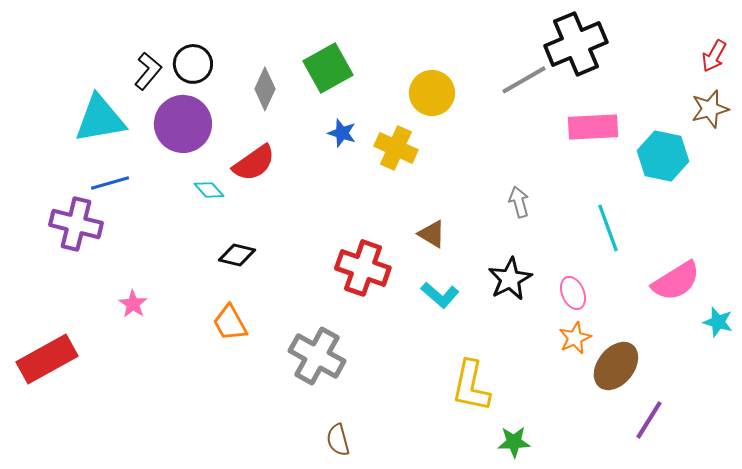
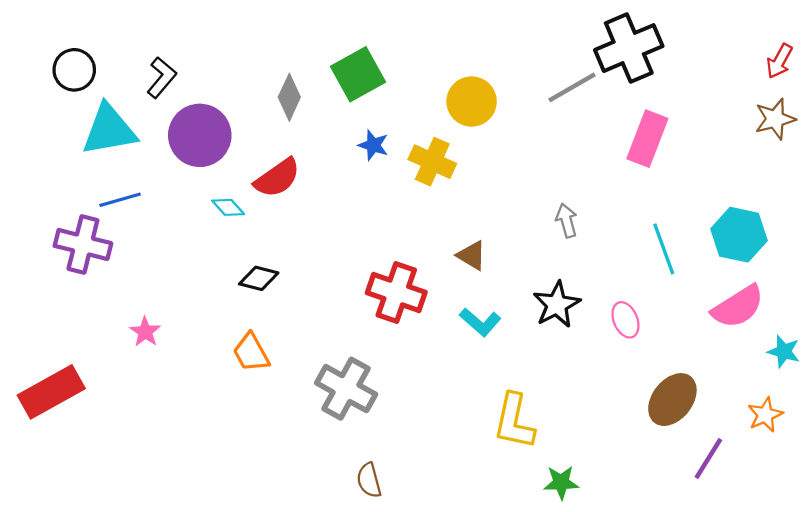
black circle: (193, 64) -> (74, 70), moved
pink rectangle: (593, 127) -> (647, 139), turned -66
cyan hexagon: (663, 156) -> (739, 235), moved
orange star: (575, 338) -> (765, 415), moved

